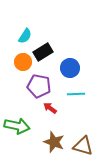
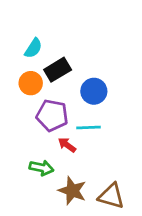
cyan line: (76, 94) -> (88, 127), moved
green arrow: (17, 126) -> (41, 168), moved, size x0.7

